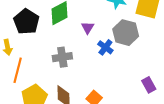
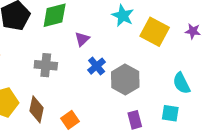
gray hexagon: (126, 33) -> (125, 79), moved

